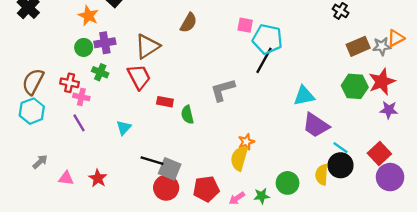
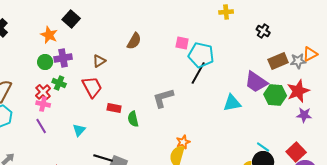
brown triangle: (147, 46) -> (99, 61), size x0.6
red cross: (70, 83) -> (43, 92), moved, turned 35
purple trapezoid: (316, 125) -> (256, 82), moved

